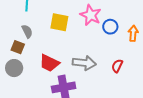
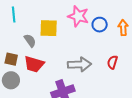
gray semicircle: (27, 31) -> (30, 41), moved
red trapezoid: (49, 63) -> (34, 64), moved

